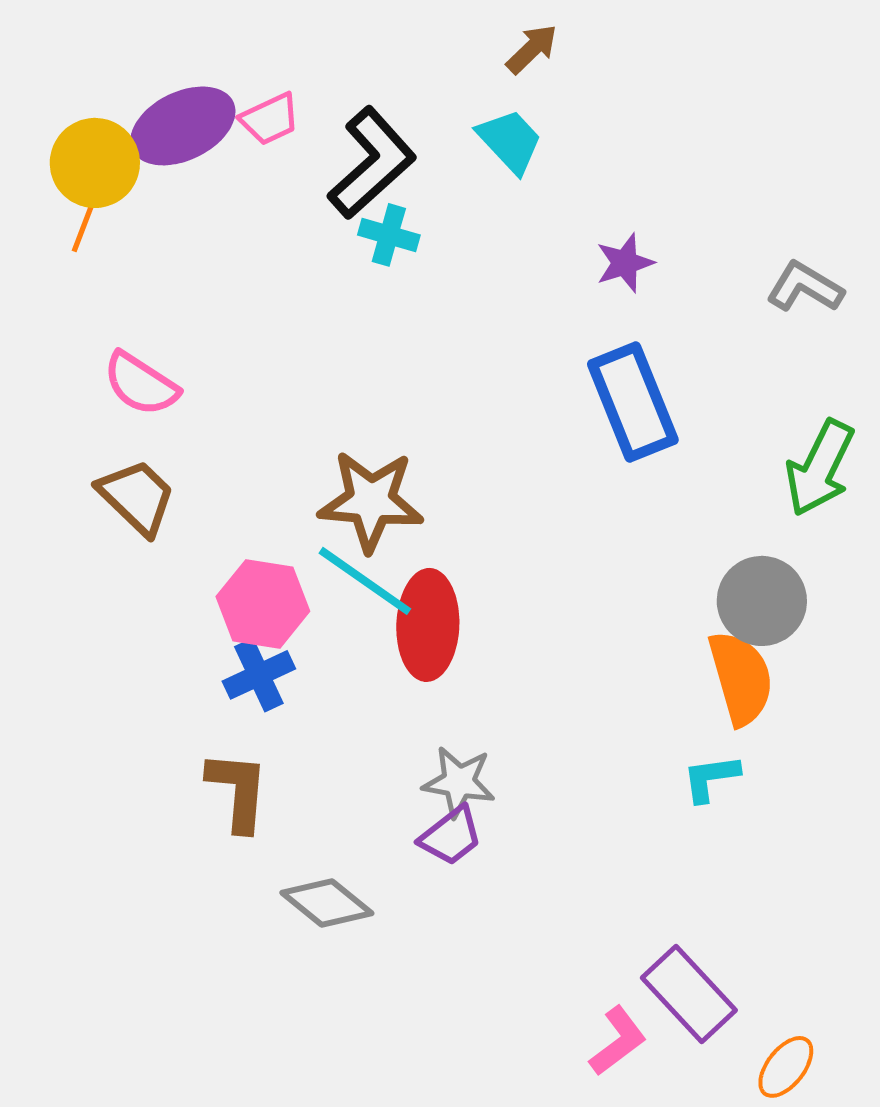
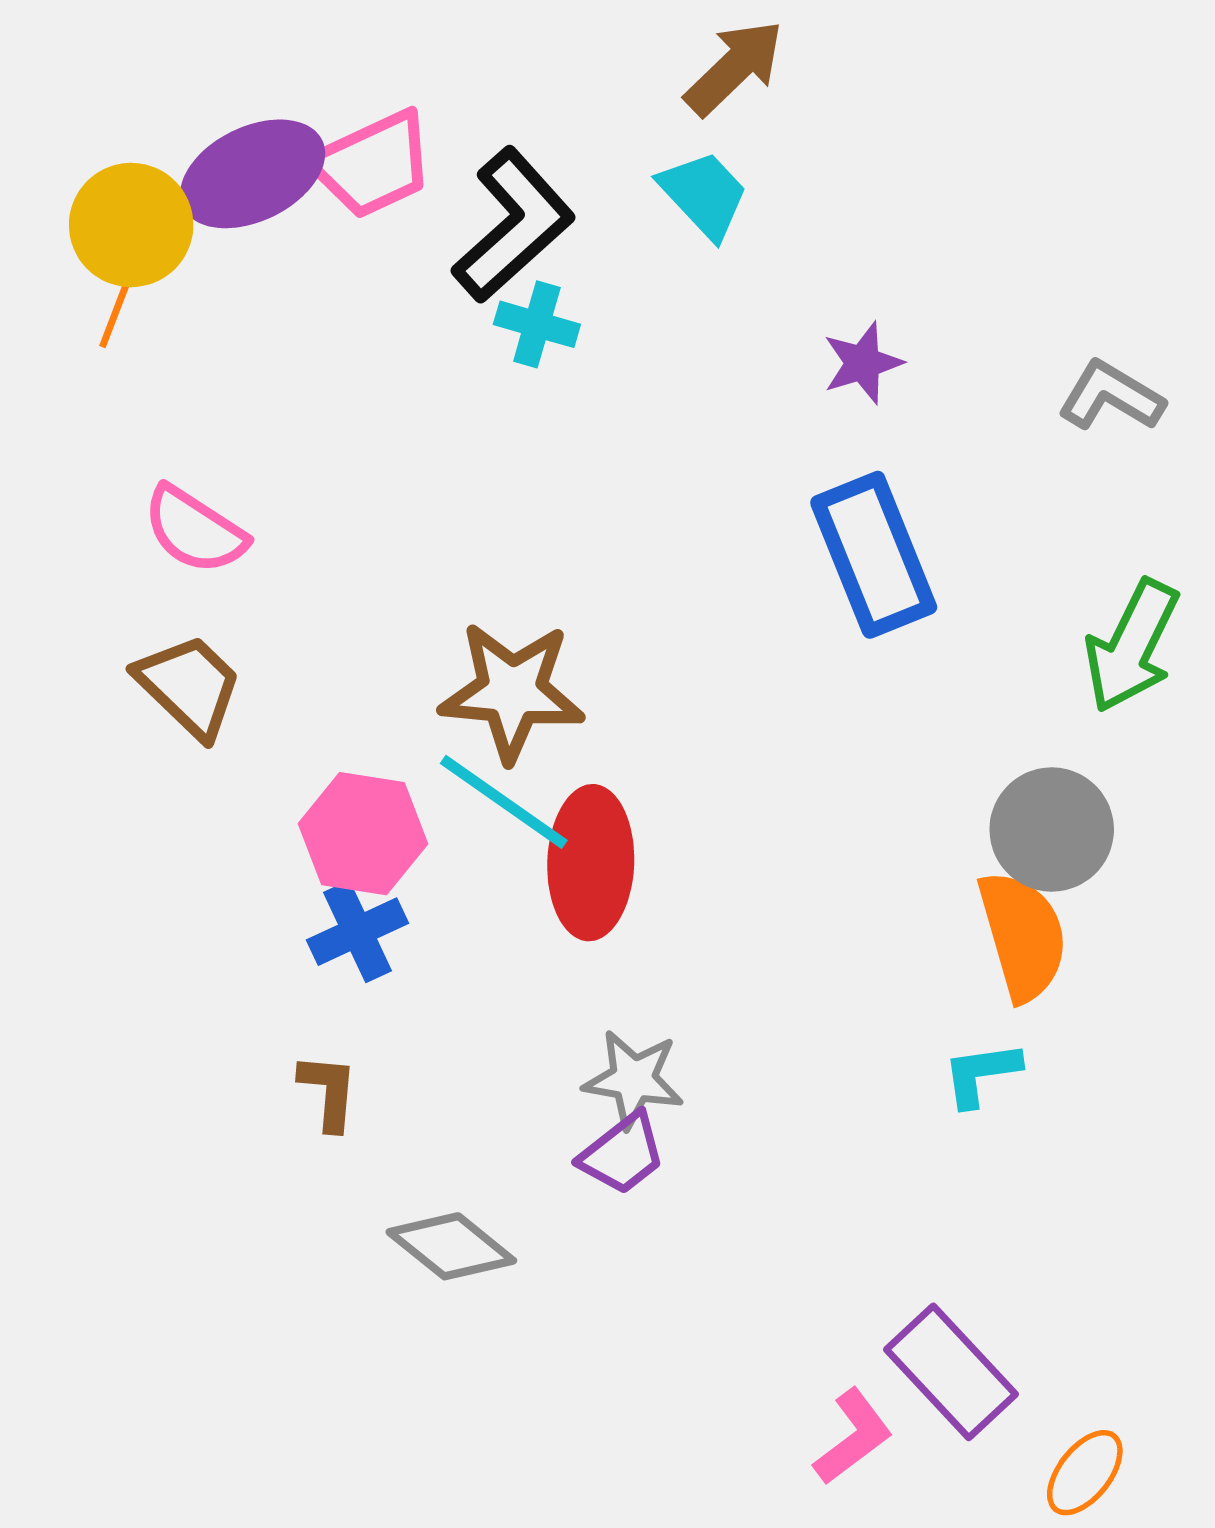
brown arrow: (532, 49) -> (734, 68), size x1.4
pink trapezoid: (270, 119) -> (373, 164), size x1.5
brown L-shape: (238, 791) -> (328, 1092), size x0.7

